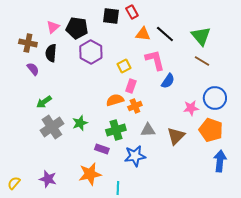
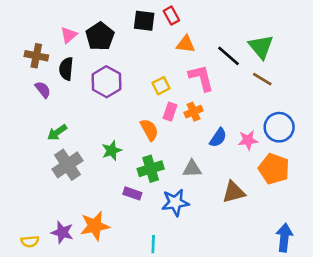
black pentagon: (77, 28) -> (100, 36), turned 30
black line: (165, 34) -> (228, 56), moved
purple hexagon: (91, 52) -> (106, 82), moved
blue semicircle: (168, 81) -> (218, 138), moved
orange semicircle: (115, 100) -> (149, 130), turned 78
orange cross: (135, 106) -> (193, 112), moved
green star: (80, 123) -> (112, 151), moved
brown triangle: (176, 136) -> (234, 192), moved, turned 30
blue arrow: (220, 161) -> (284, 238), moved
orange star: (90, 174) -> (95, 226), moved
yellow semicircle: (14, 183) -> (30, 241), moved, turned -136

